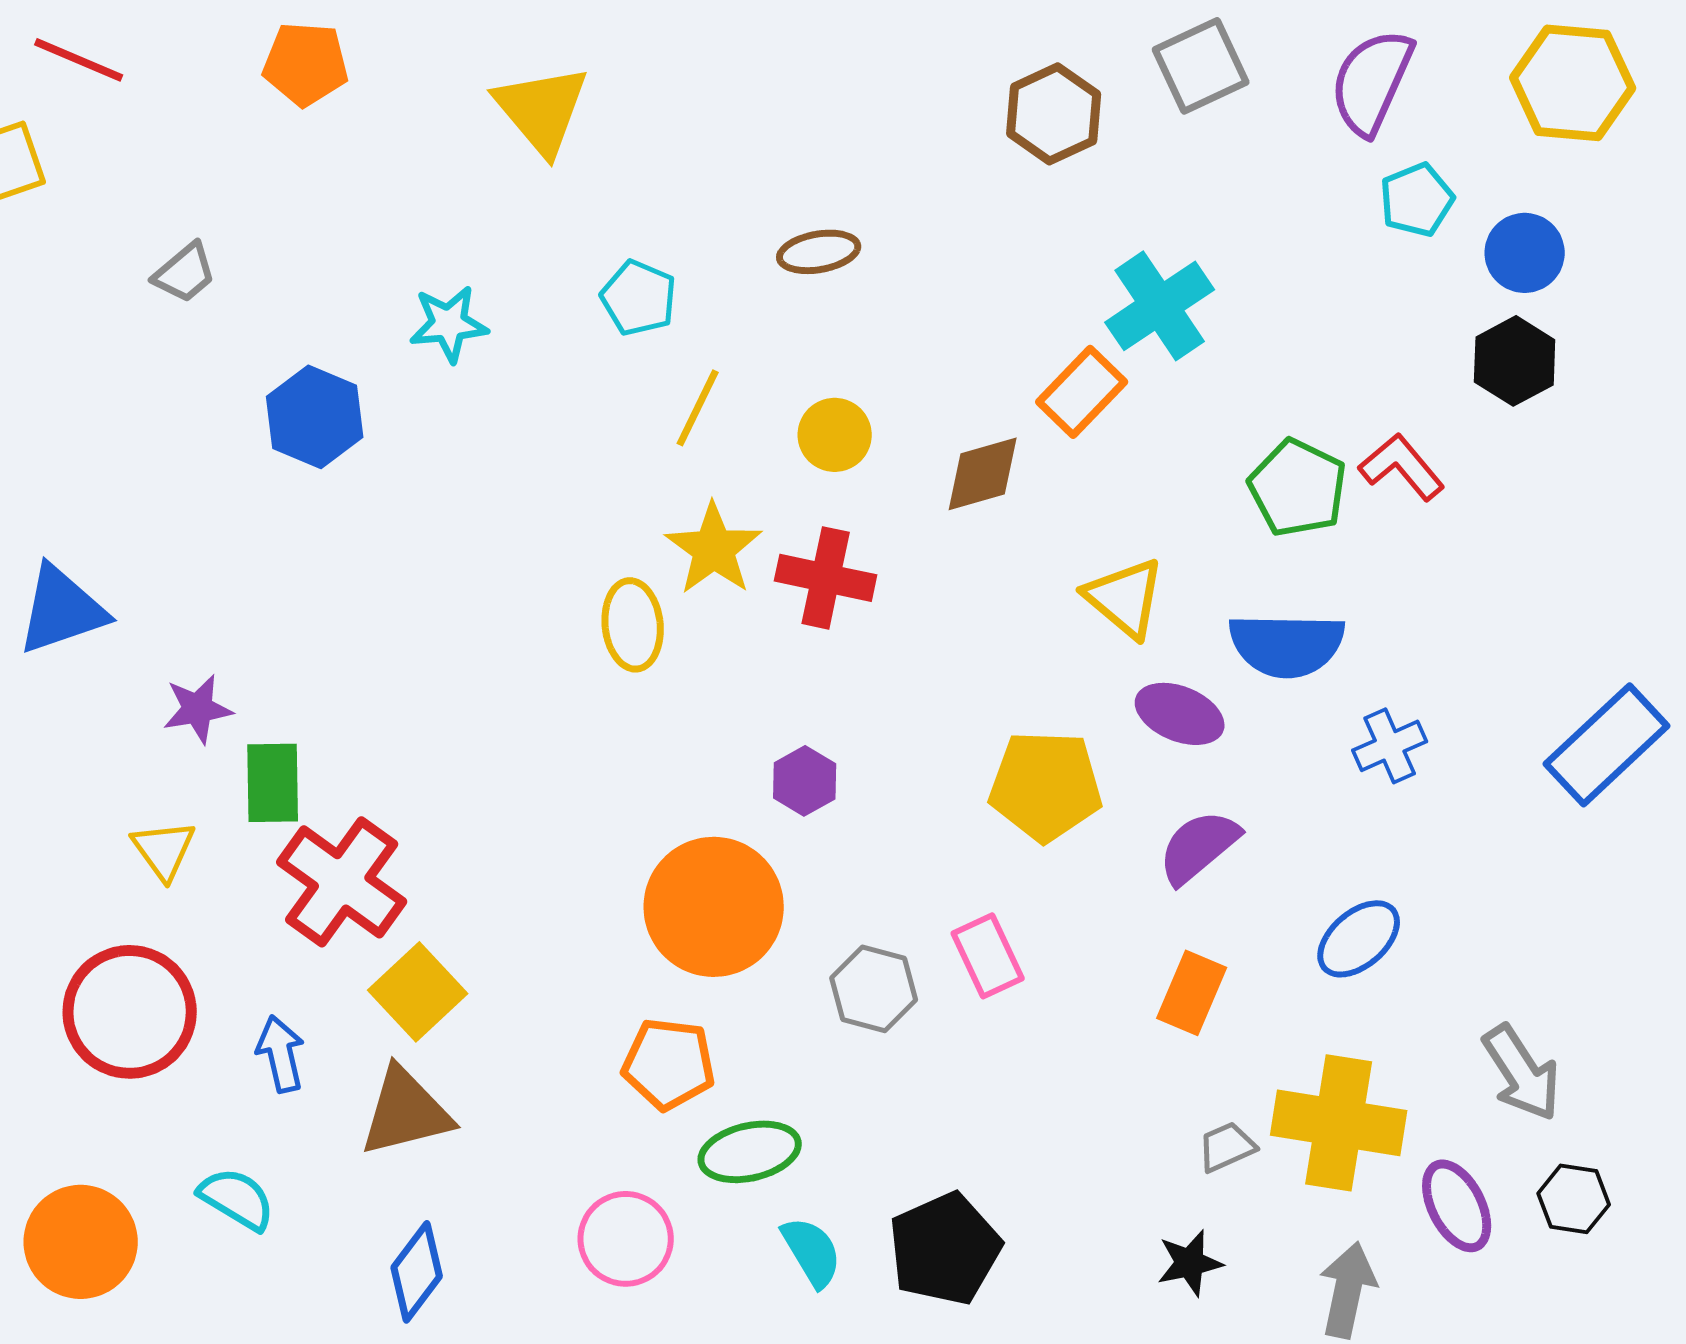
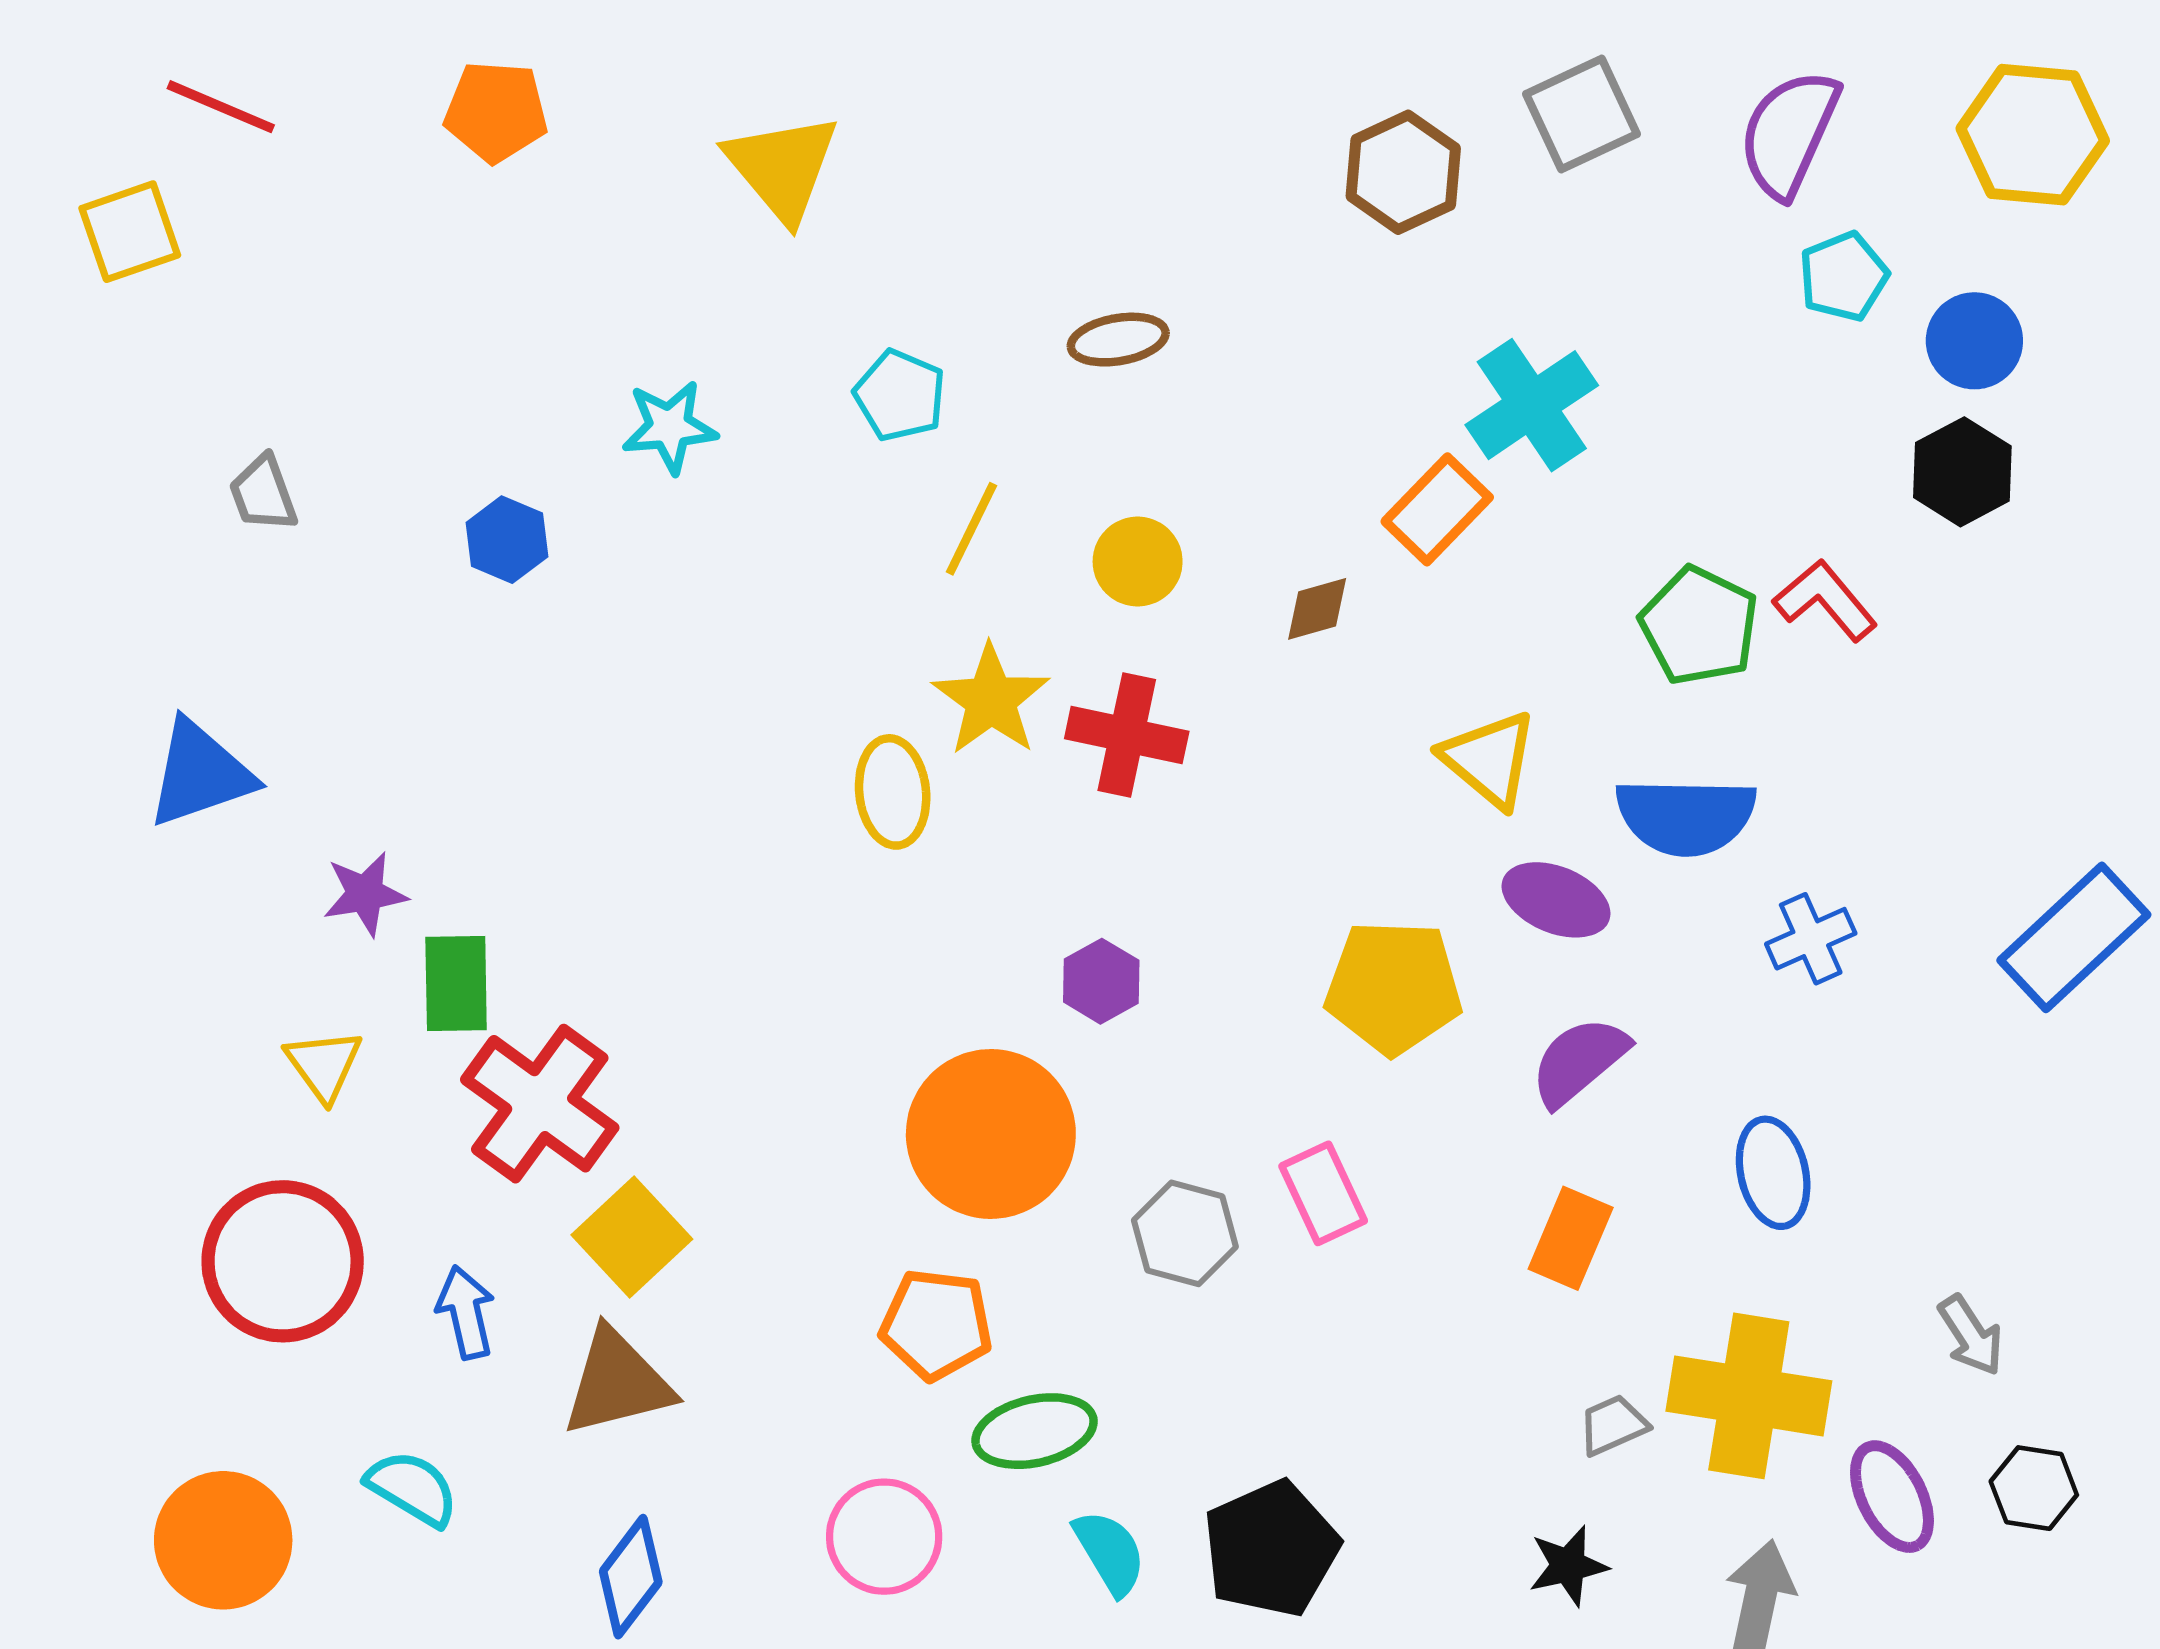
gray trapezoid: (185, 273) -> (263, 494), moved, turned 110
blue hexagon: (315, 417) -> (507, 540), size x0.7
brown diamond: (983, 474) -> (1317, 609), size x0.7
blue ellipse: (1359, 939) -> (1773, 1173), turned -62
gray arrow: (1522, 1073) -> (1971, 1335), size x0.7

